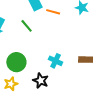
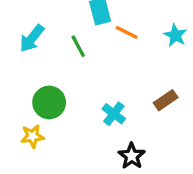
brown rectangle: (86, 60) -> (166, 100), moved, turned -48
black star: (41, 81) -> (132, 156), moved

